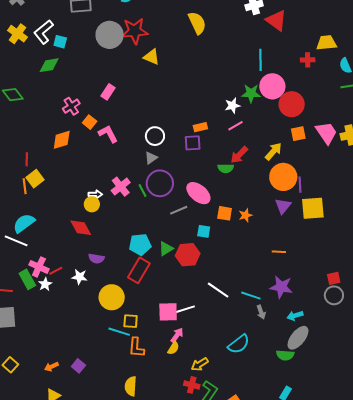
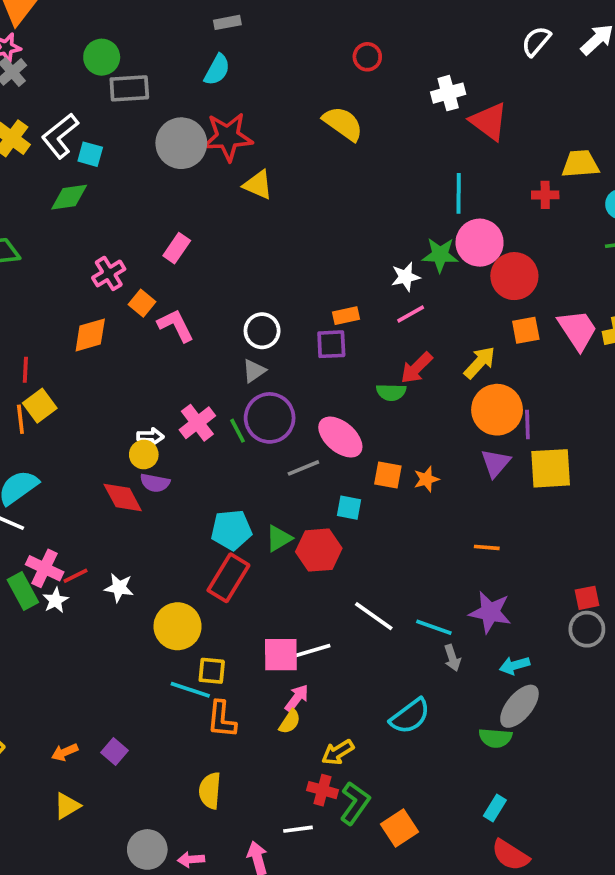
yellow semicircle: (197, 23) -> (343, 124), turned -30
purple semicircle: (96, 259) -> (155, 483), moved

